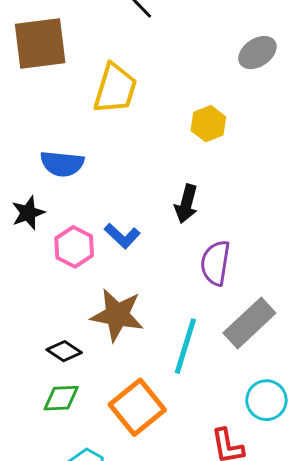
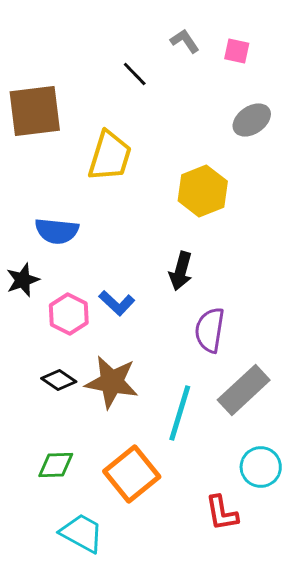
yellow hexagon: (208, 124) -> (203, 191), size x1.4
black diamond: (64, 351) -> (59, 380), moved

